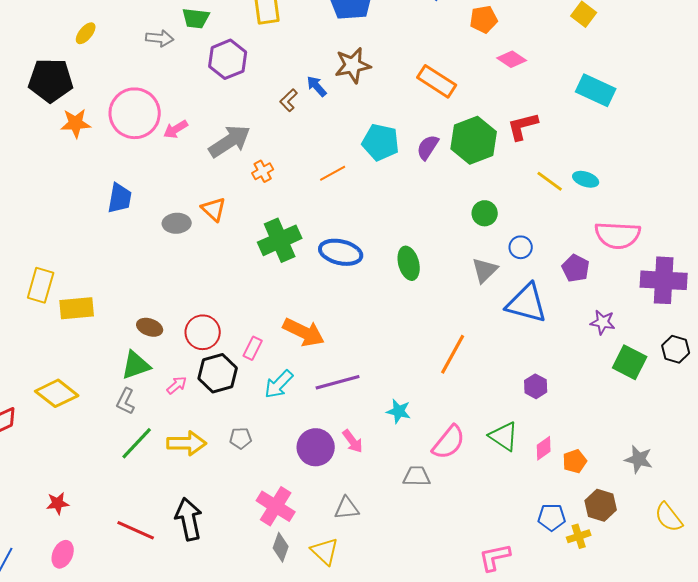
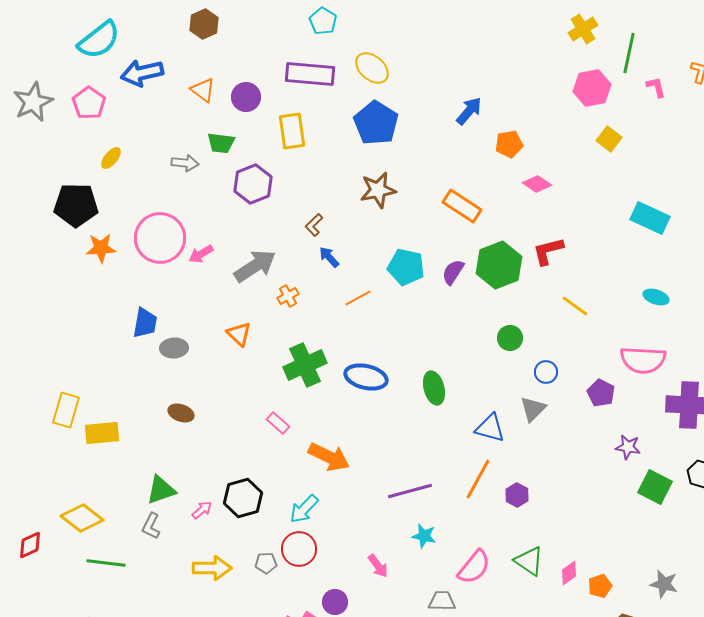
blue arrow: (317, 86) -> (329, 257), moved
cyan rectangle: (596, 90) -> (650, 218), moved
cyan ellipse: (586, 179) -> (656, 297), moved
gray ellipse: (177, 223) -> (174, 348), moved
gray triangle: (485, 270) -> (533, 409), moved
blue triangle: (527, 303) -> (490, 428), moved, size x0.7
brown ellipse: (150, 327) -> (181, 413), moved
red circle: (203, 332) -> (299, 549), moved
pink rectangle: (253, 348) -> (278, 423), moved, turned -75
purple line: (338, 382) -> (410, 491), moved
purple hexagon: (536, 386) -> (517, 495), moved
green line: (137, 443) -> (106, 563), moved, turned 54
purple circle: (316, 447) -> (335, 602), moved, size x0.7

